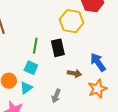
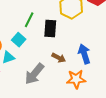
gray arrow: (56, 96) -> (34, 74), size x1.6

